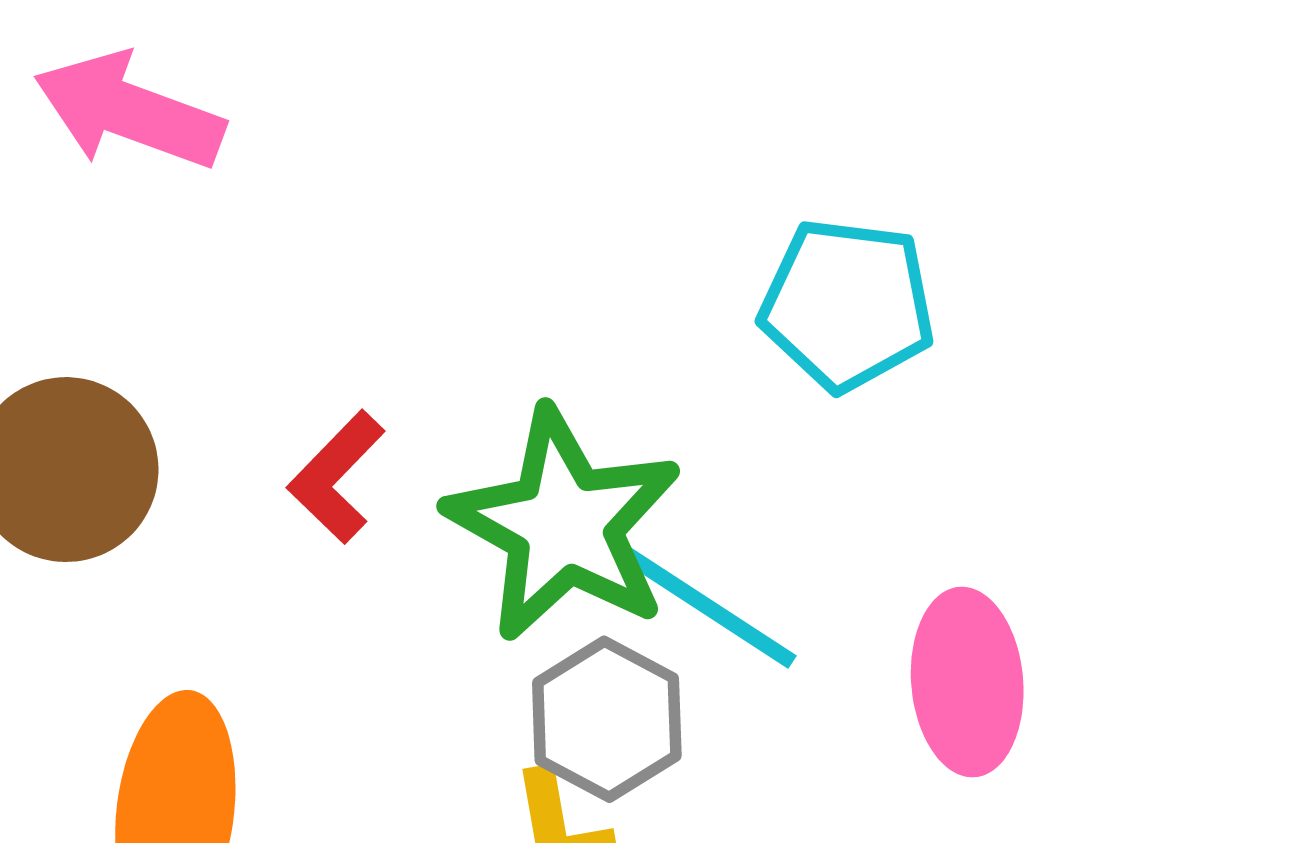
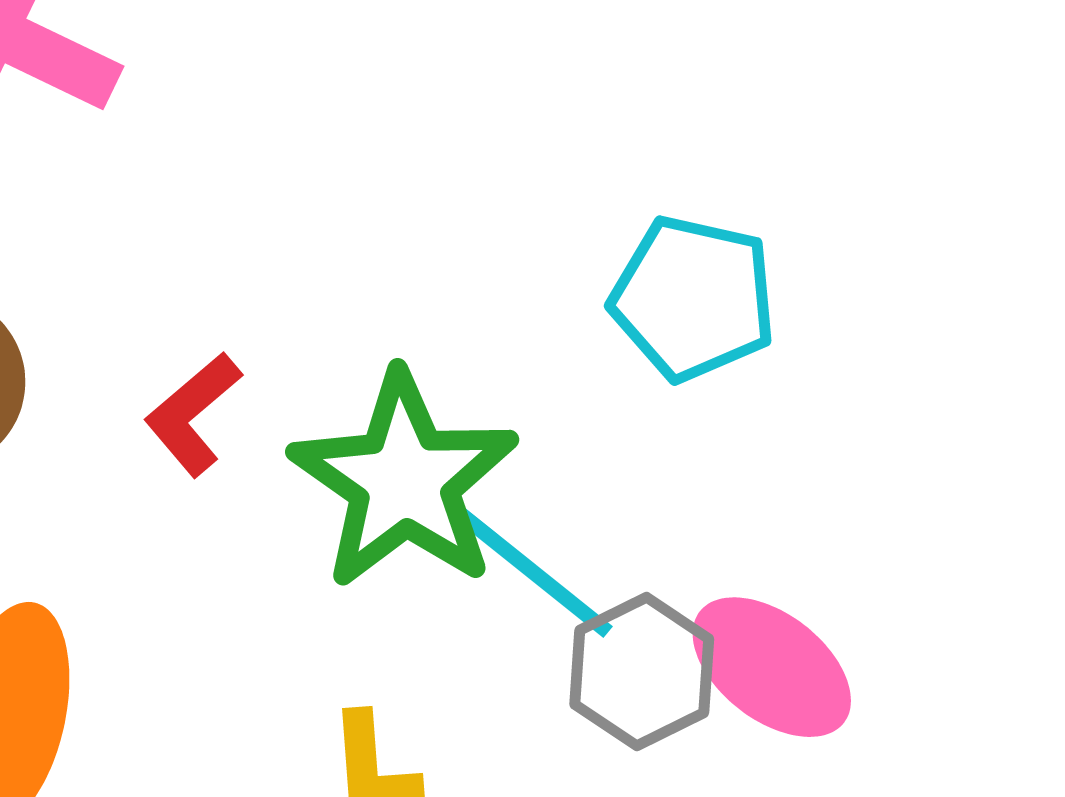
pink ellipse: (967, 682) -> (772, 667), turned -53
gray hexagon: (607, 719) -> (642, 672), moved

